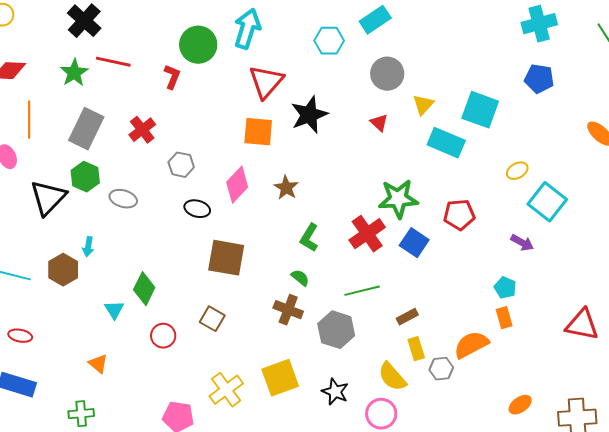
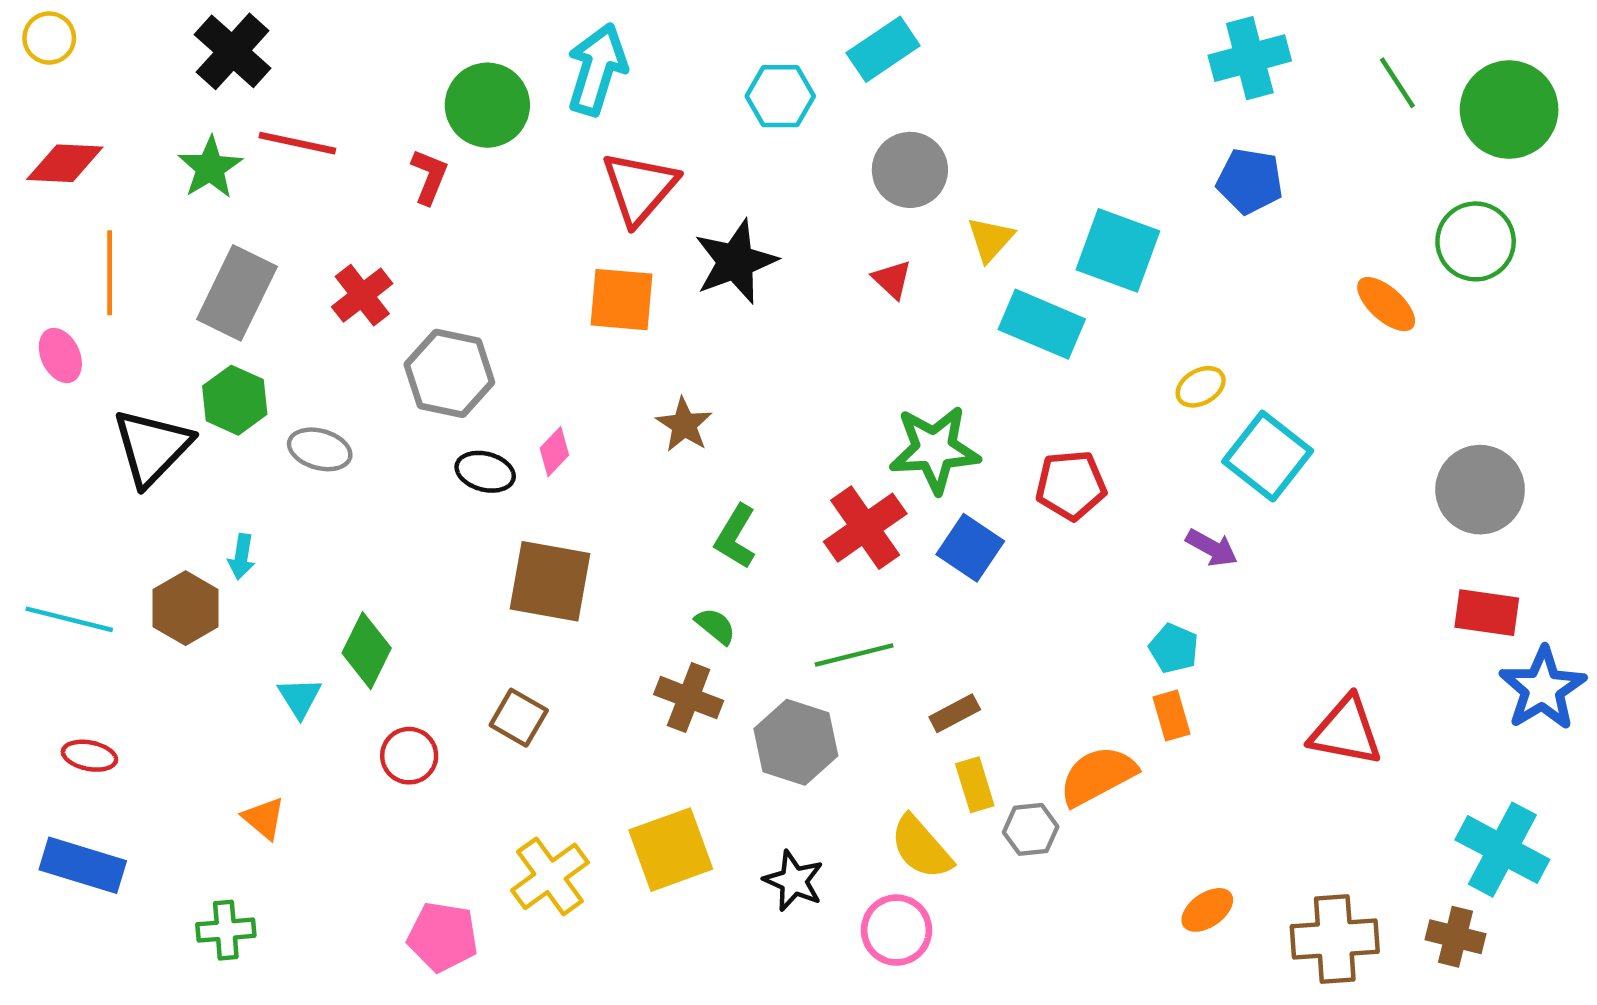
gray hexagon: (181, 165) -> (449, 373), size x1.5
pink diamond: (237, 185) -> (554, 452), moved, size x0.6

